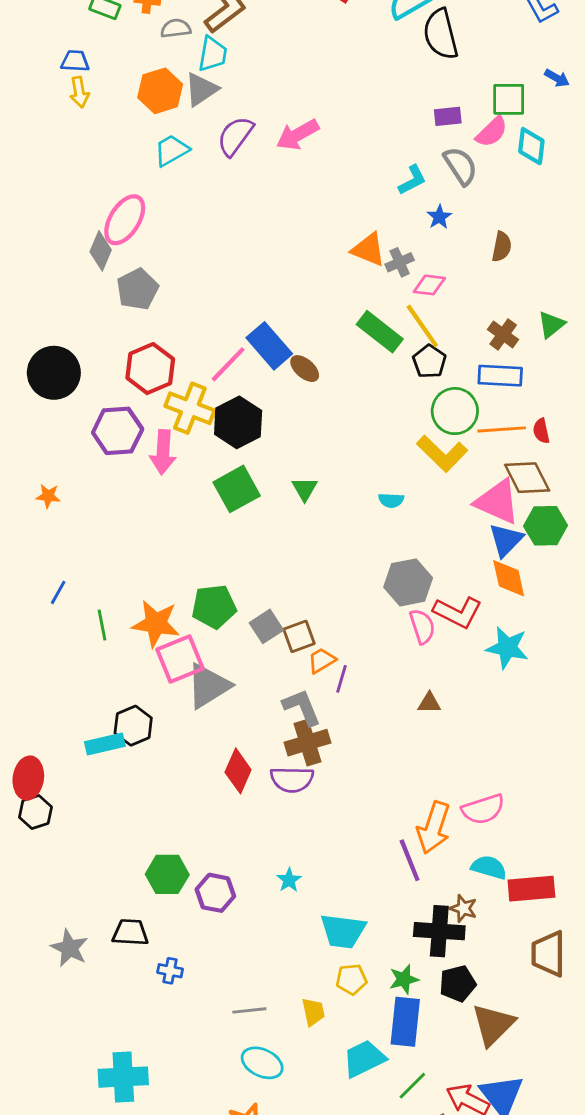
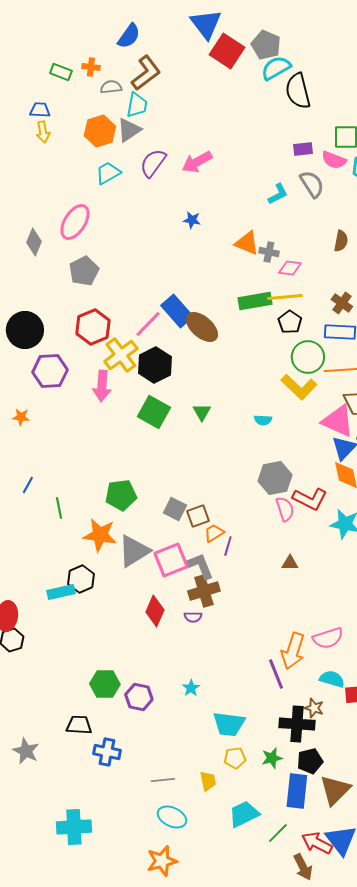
pink semicircle: (492, 132) -> (334, 160), turned 65
blue star: (439, 217) -> (192, 220), moved, turned -30
gray diamond: (101, 251) -> (34, 242), moved
gray cross: (400, 262) -> (269, 252), turned 36
yellow line: (422, 326) -> (285, 297), turned -60
green rectangle: (380, 332) -> (255, 301), turned -48
brown ellipse: (305, 369) -> (202, 327), size x1.6
yellow cross: (190, 408) -> (121, 355), turned 32
purple hexagon: (118, 431) -> (50, 371), moved
green square: (237, 489) -> (154, 412), turned -32
green pentagon: (214, 607) -> (121, 495), moved
orange star: (156, 624) -> (100, 535), moved
gray square: (266, 626) -> (175, 509), turned -30
pink square: (180, 659) -> (171, 560), moved
purple semicircle: (292, 779) -> (193, 617), size x0.6
gray star: (69, 948) -> (26, 751), moved
blue cross: (170, 971) -> (107, 752), size x1.5
blue rectangle: (405, 1022) -> (297, 791), moved

